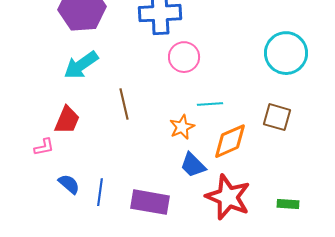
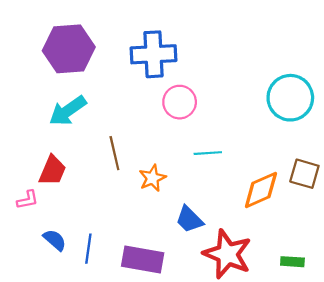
brown square: (277, 117) -> (304, 174), moved
orange star: (182, 127) -> (152, 178), moved
orange diamond: (230, 141) -> (261, 190), moved

